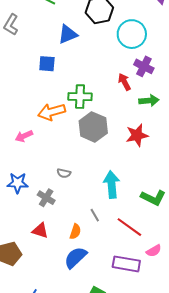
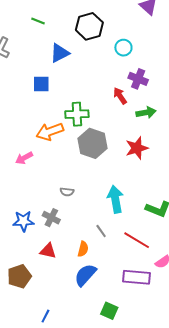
cyan circle: (132, 34) -> (123, 48), size x0.6
blue star: (18, 183) -> (23, 221), moved

